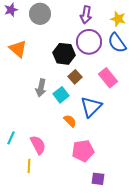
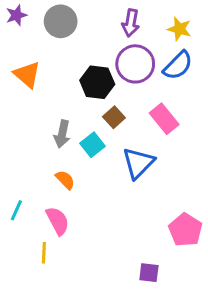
blue semicircle: (117, 43) -> (178, 65), turned -100
orange semicircle: (70, 121) -> (65, 180), moved
pink pentagon: (83, 151) -> (185, 230), moved, turned -30

